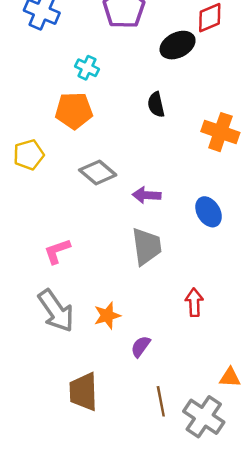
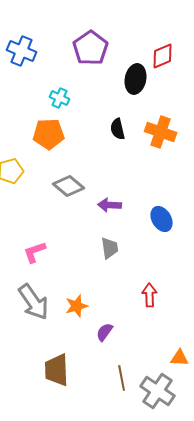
black ellipse: (178, 45) -> (136, 79), turned -52
orange cross: (220, 132) -> (161, 132), moved
gray trapezoid: (147, 246) -> (110, 248), size x0.7

